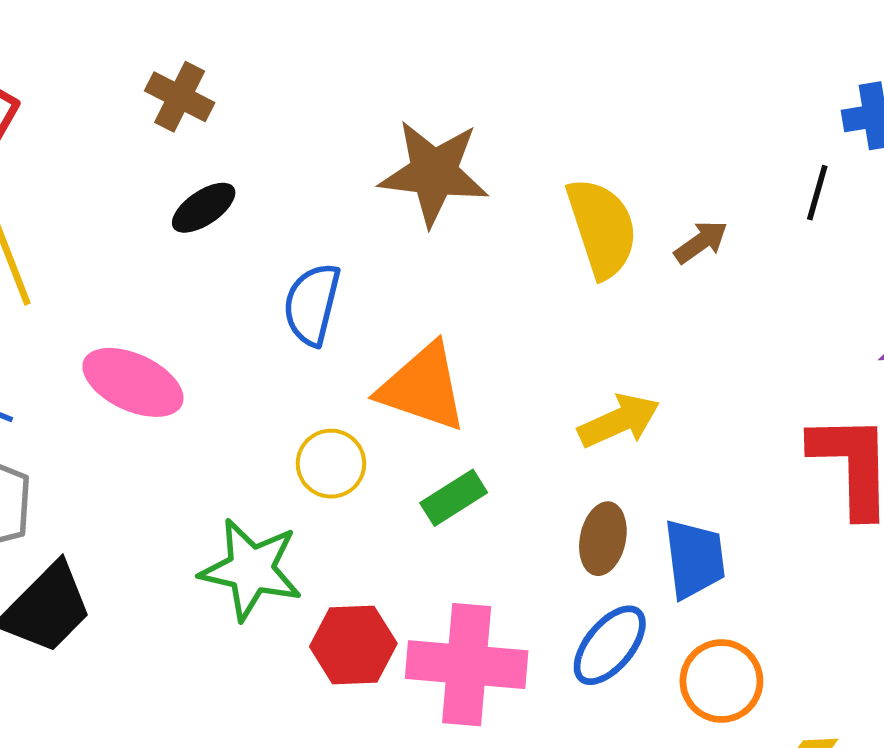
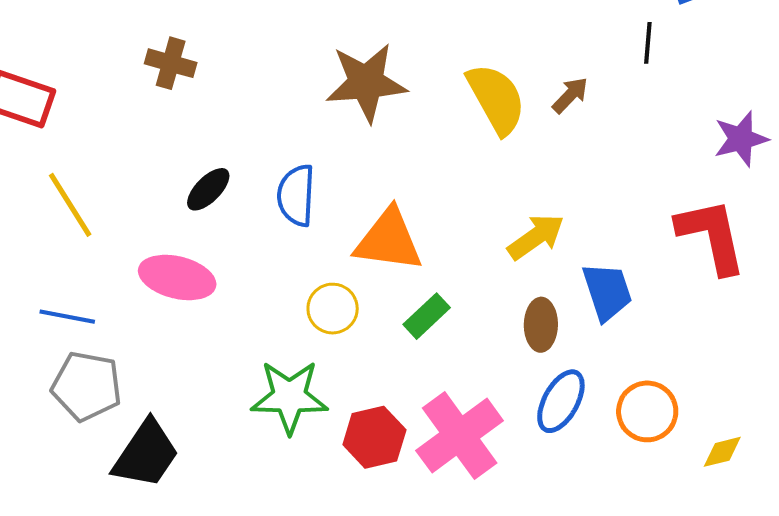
black ellipse: (204, 208) -> (208, 189), moved
blue trapezoid: (694, 559) -> (607, 292), moved
pink cross: (467, 665) -> (460, 436), turned -30

